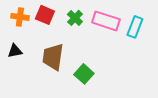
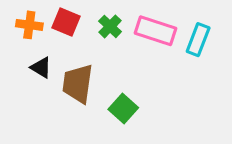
black triangle: (15, 51) -> (41, 67), moved, turned 42

